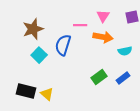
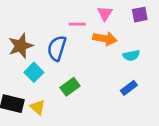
brown star: (33, 29) -> (21, 46), moved
cyan square: (39, 55) -> (34, 72), moved
green rectangle: (99, 77) -> (70, 87), moved

